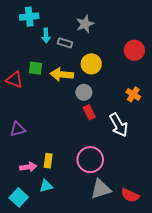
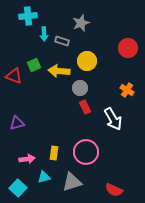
green square: (36, 68) -> (34, 65), turned -32
yellow rectangle: (48, 161) -> (54, 153), moved
gray triangle: (101, 189) -> (72, 182), moved
red semicircle: (130, 195) -> (114, 190), moved

